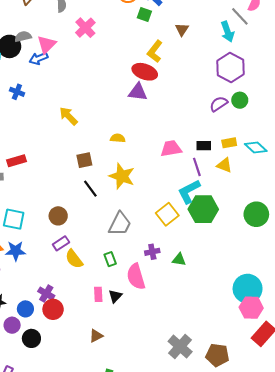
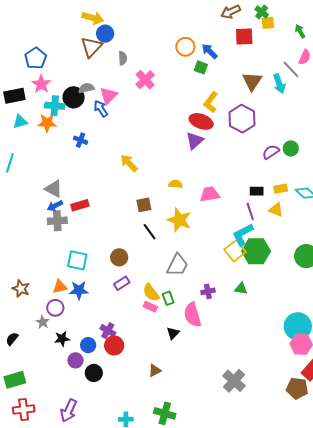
brown triangle: (182, 29) -> (252, 81), moved, size x1.5
blue arrow: (38, 58) -> (101, 109), turned 78
purple hexagon: (230, 68) -> (242, 119), moved
purple triangle: (138, 92) -> (195, 141), turned -48
pink trapezoid: (171, 148) -> (210, 194), moved
yellow square: (167, 214) -> (235, 251), moved
yellow semicircle: (74, 259) -> (151, 293), moved
green triangle: (179, 260) -> (241, 289), moved
pink rectangle: (98, 294) -> (150, 307), moved, turned -64
brown pentagon: (217, 355) -> (297, 388), moved

